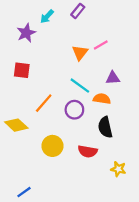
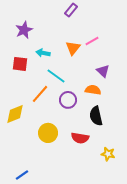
cyan arrow: (47, 16) -> (43, 53), moved, turned 56
purple triangle: (113, 78) -> (103, 71), turned 48
cyan line: (80, 86) -> (56, 76), moved
yellow diamond: (16, 125) -> (15, 114), turned -65

